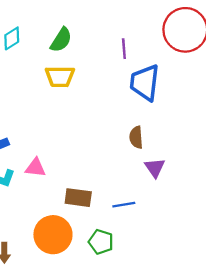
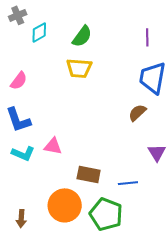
purple line: (124, 49) -> (147, 37), moved
brown semicircle: (136, 137) -> (137, 113), moved, turned 48
green pentagon: (101, 242) -> (106, 214), size x1.5

